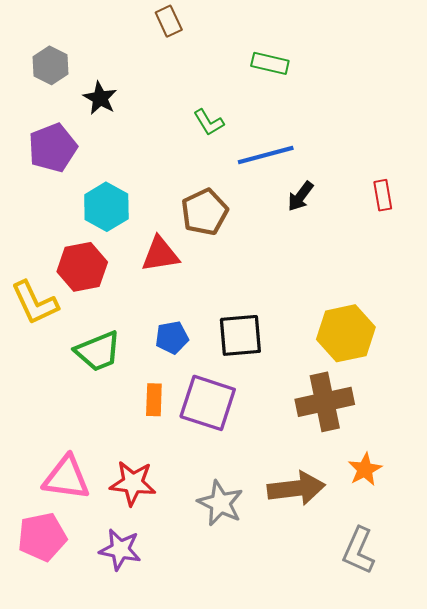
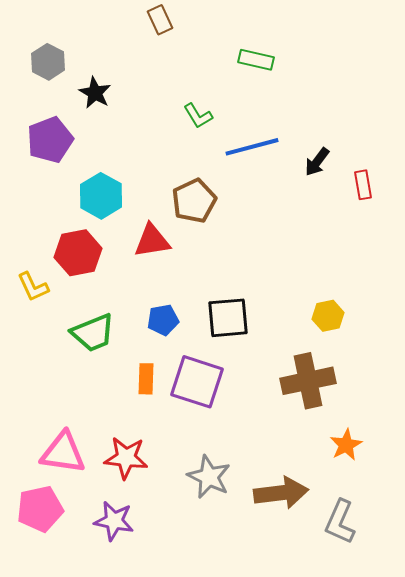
black arrow: (301, 196) -> (317, 162), moved
yellow L-shape: (35, 303) -> (33, 287), size x0.7
yellow hexagon: (346, 333) -> (328, 316), size x0.6
brown arrow: (296, 488) -> (281, 493), moved

